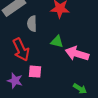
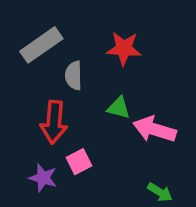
red arrow: (21, 50) -> (54, 122), turned 30
pink square: (35, 72) -> (79, 162), turned -32

